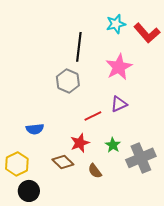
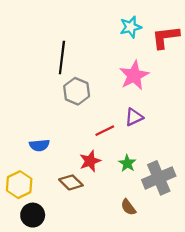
red L-shape: (147, 33) -> (166, 37), turned 124
black line: (79, 47) -> (62, 57), moved
brown semicircle: (95, 171) -> (128, 207), moved

